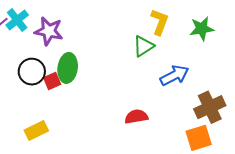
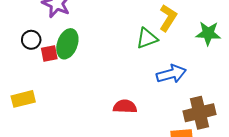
black circle: (32, 72) -> (31, 40), size x0.7

